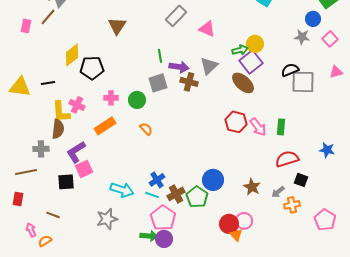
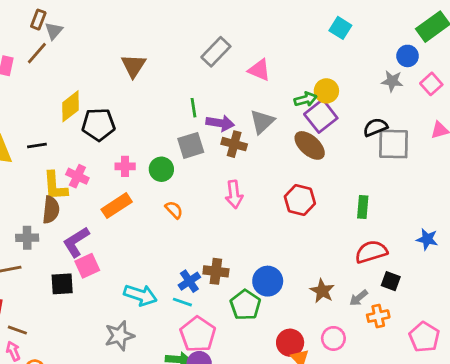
pink arrow: (258, 127) -> (234, 194), moved, turned 30
brown cross: (176, 194) -> (216, 271), moved, turned 36
brown line: (53, 215) -> (17, 330), moved
pink circle: (244, 221) -> (333, 338), moved

